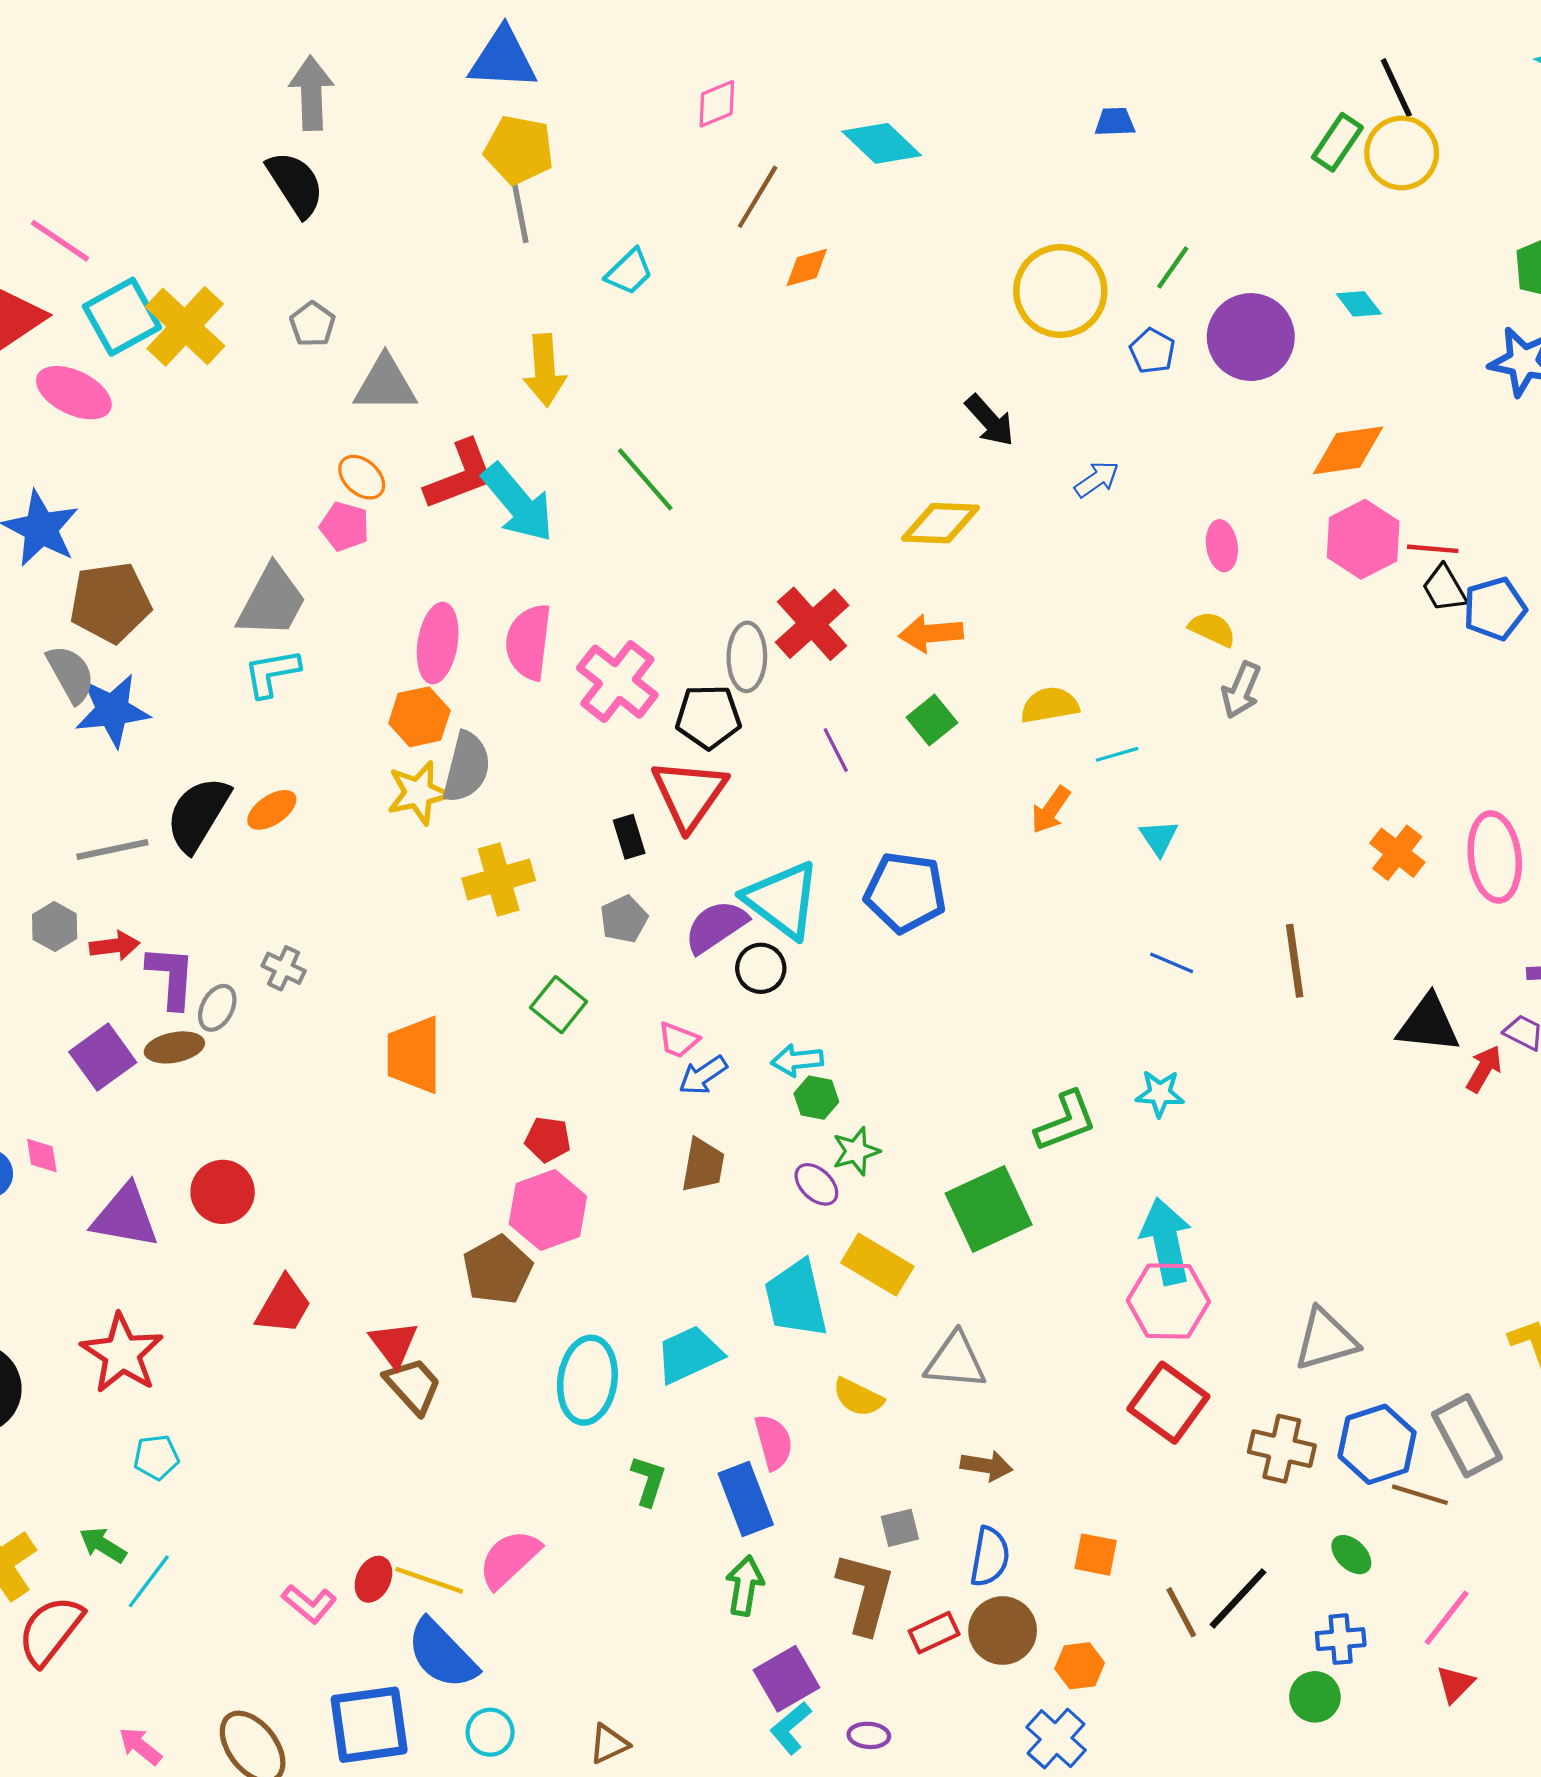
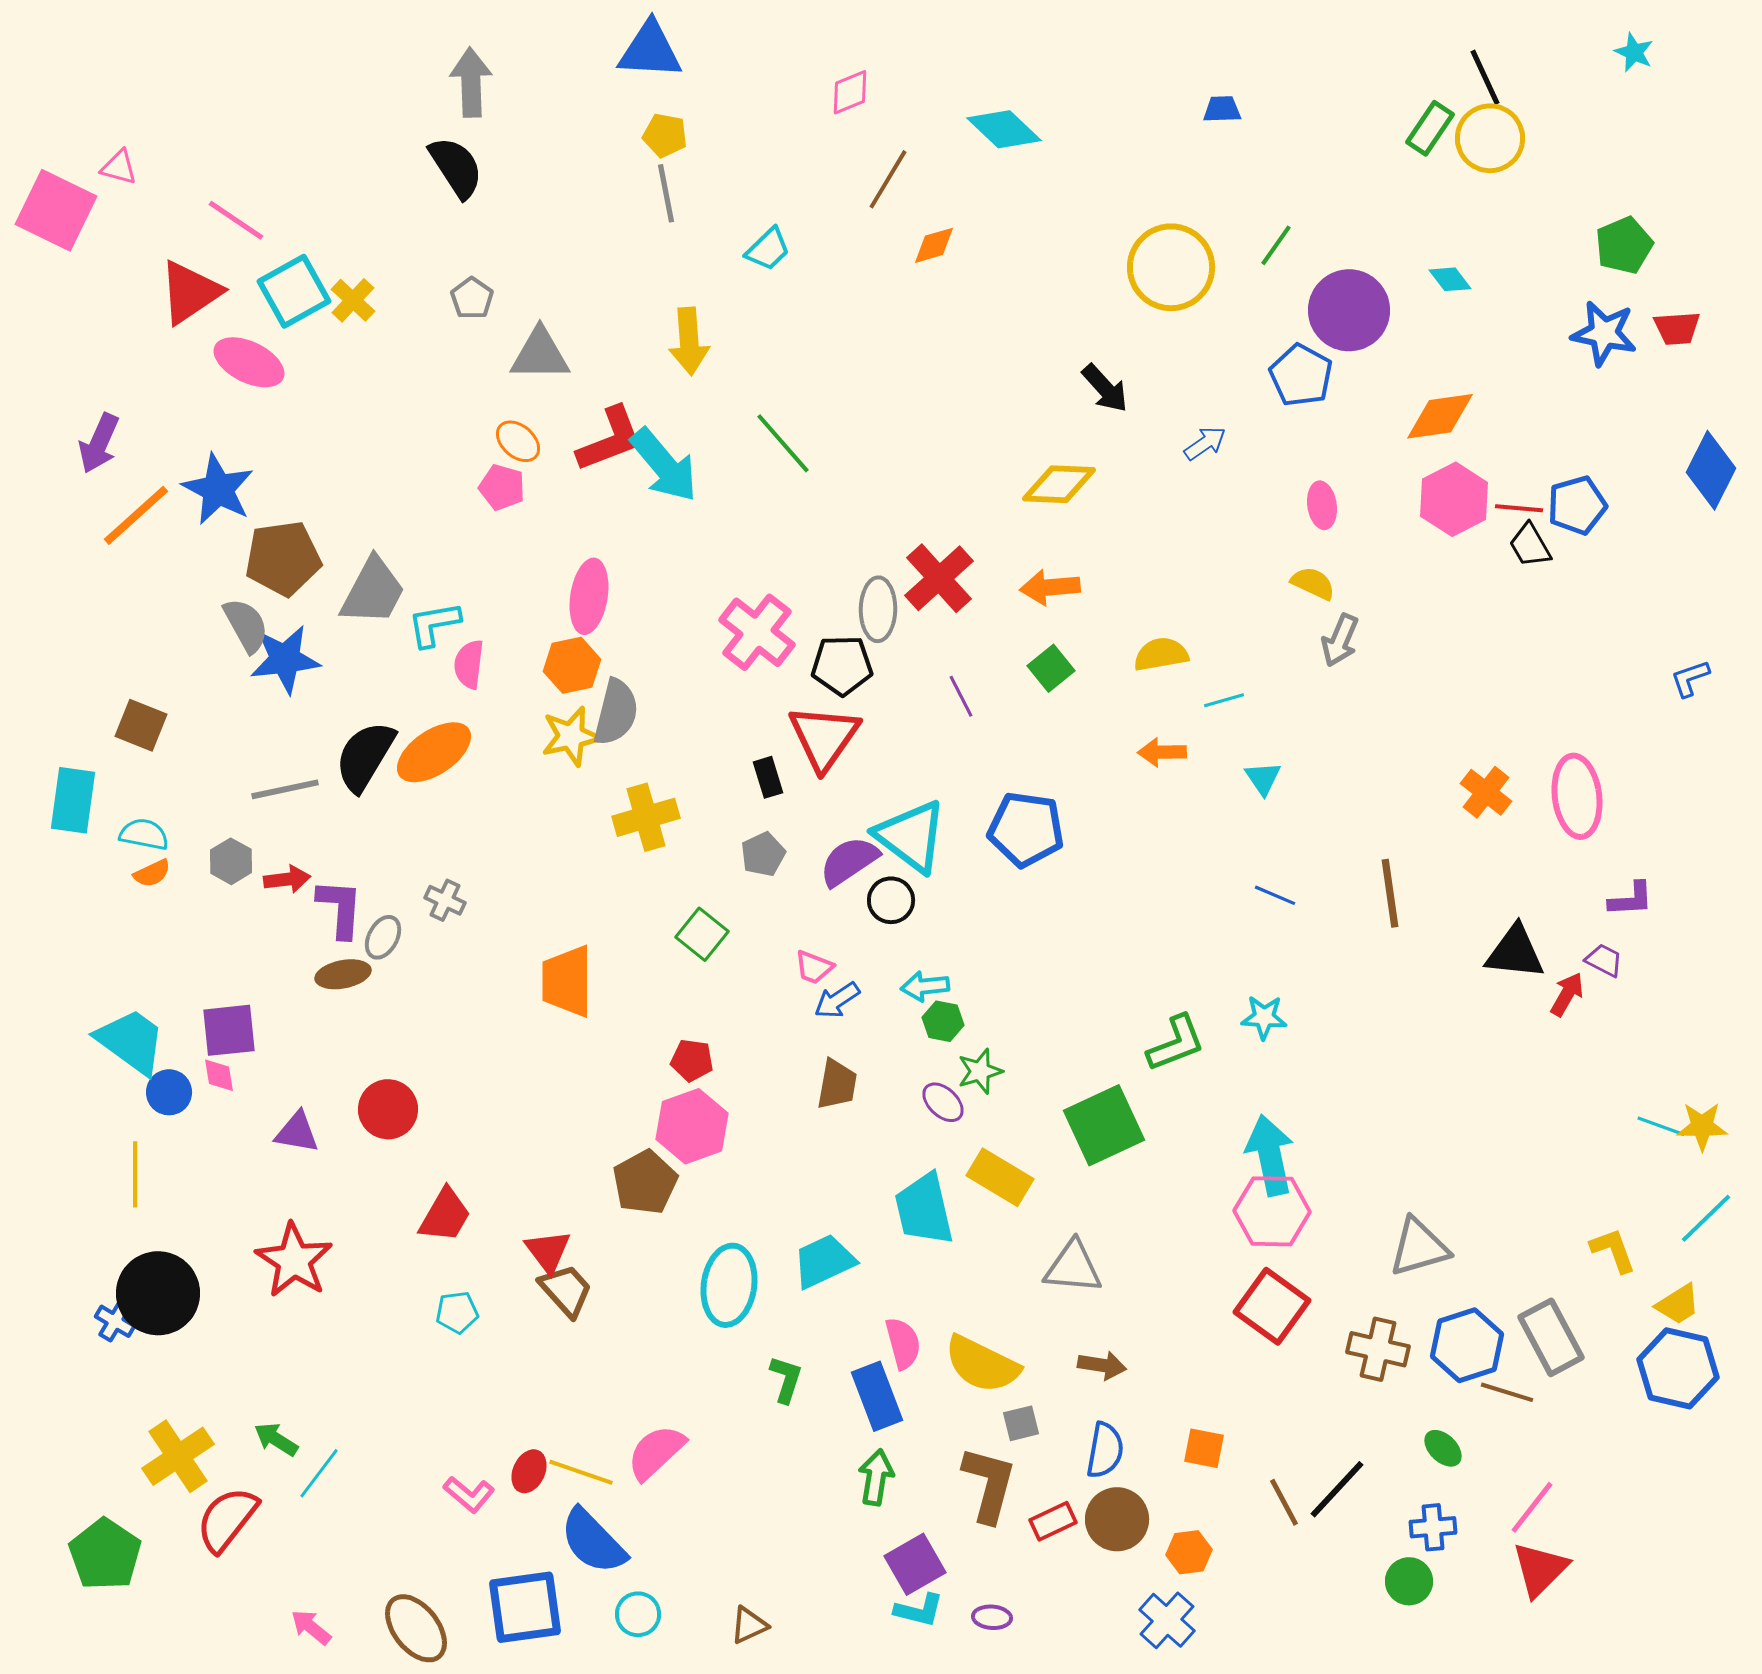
yellow pentagon: (519, 150) -> (665, 135), size x0.7
yellow cross: (185, 326) -> (353, 300), size x0.6
blue pentagon: (1152, 351) -> (1301, 375), moved, size x1.5
gray trapezoid: (272, 601) -> (373, 591), moved
blue pentagon: (1495, 609) -> (1577, 505), moved
pink semicircle: (529, 642) -> (469, 664), moved, size x0.7
orange ellipse: (272, 810) -> (434, 752), size x1.6
orange arrow: (1051, 810) -> (1162, 752), turned 54
purple square: (103, 1057) -> (229, 1030), moved, turned 30
purple triangle: (125, 1216) -> (297, 1132), size x0.7
yellow semicircle: (858, 1397) -> (982, 1364), moved, size x1.6
cyan pentagon: (156, 1457) -> (457, 1312), moved
red triangle: (1455, 1684) -> (1540, 1569), size x1.6
cyan L-shape: (791, 1728) -> (919, 1610), turned -126

